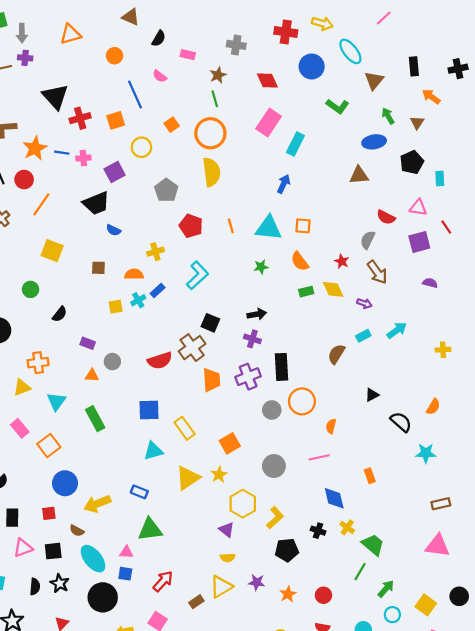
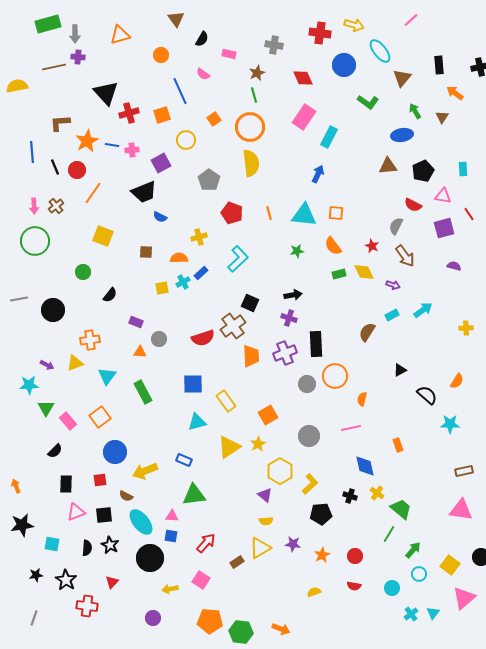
brown triangle: (131, 17) -> (176, 19), turned 30
black pentagon: (412, 162) -> (423, 171), moved
pink rectangle: (20, 428) -> (68, 421), moved

